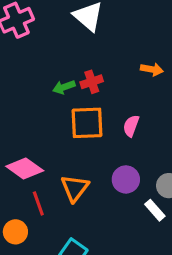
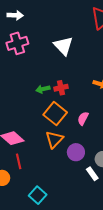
orange square: (87, 123) -> (55, 114), turned 35
orange triangle: (75, 188) -> (54, 140), moved

